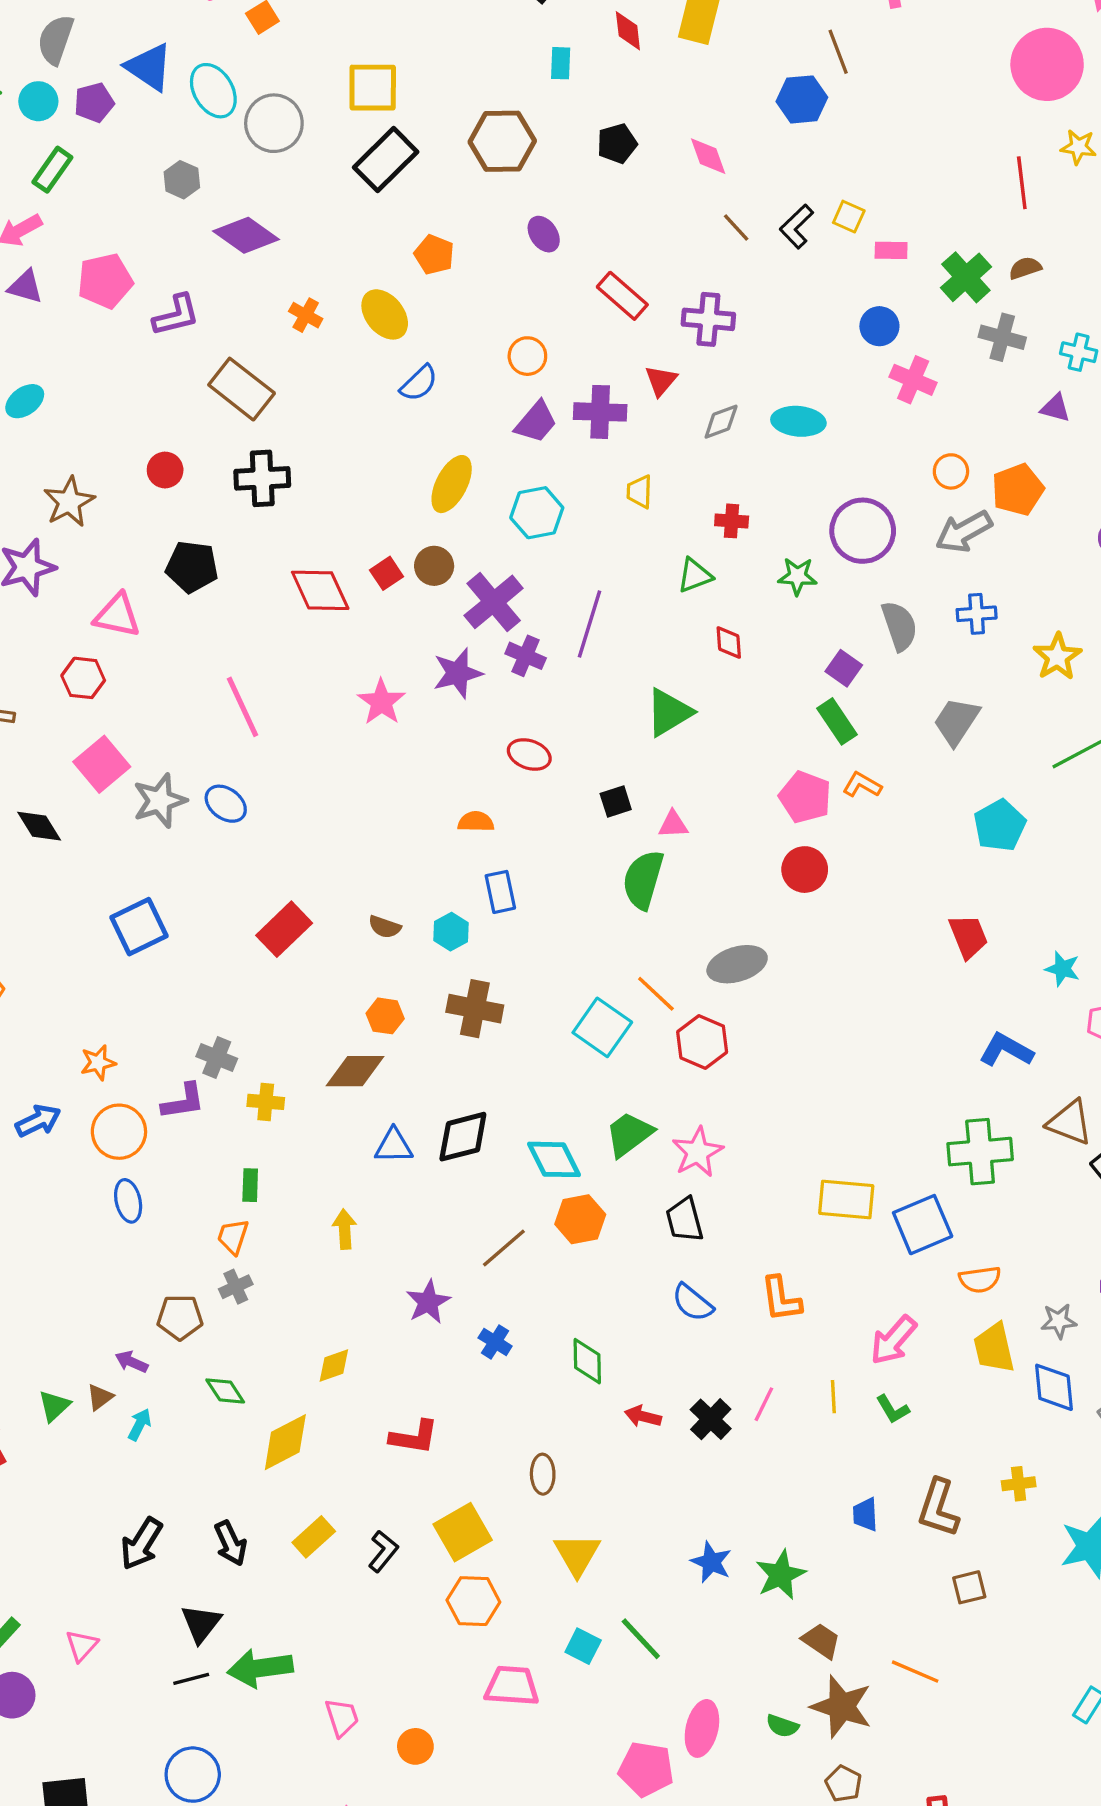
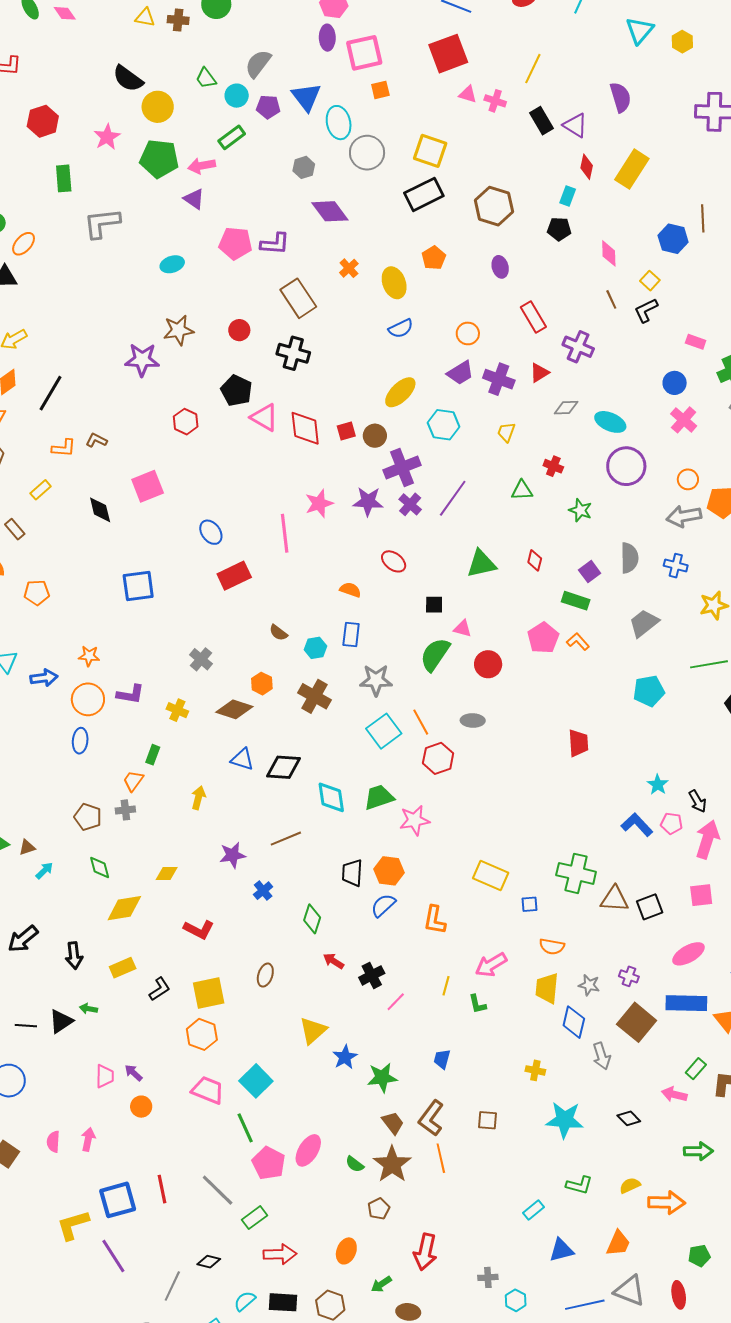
cyan rectangle: (561, 63) -> (568, 196), moved
yellow square: (849, 217) -> (650, 281), moved
pink pentagon: (105, 281) -> (235, 243), moved
purple circle: (863, 531) -> (626, 466), moved
pink triangle: (117, 615) -> (264, 417), moved
red diamond: (729, 643) -> (535, 560), moved
red hexagon: (83, 678) -> (186, 422), moved
pink line: (243, 707) -> (285, 533), moved
green rectangle: (837, 721) -> (576, 601), turned -56
gray star: (160, 801) -> (376, 680), moved
red circle: (805, 870) -> (488, 664), moved
red rectangle: (284, 929) -> (234, 576), moved
red trapezoid: (968, 936) -> (578, 743), moved
gray ellipse: (737, 964) -> (473, 720), size x0.7
blue L-shape: (1006, 1050) -> (637, 825), moved
gray cross: (217, 1057) -> (201, 659), moved
brown triangle: (1070, 1122) -> (614, 899), moved, turned -36
orange hexagon: (580, 1219) -> (389, 871), moved
black trapezoid: (685, 1220) -> (352, 873), moved
blue square: (923, 1225) -> (529, 904), size x0.5
blue semicircle: (692, 1303) -> (383, 905), turned 80
purple arrow: (131, 1362) -> (134, 1073), moved
pink line: (764, 1404) -> (396, 1002), moved
brown L-shape: (938, 1508) -> (431, 1118), moved
yellow triangle: (577, 1555) -> (313, 1031), moved
black triangle: (201, 1624) -> (61, 1021), moved
green line: (641, 1639) -> (245, 1128), moved
cyan square: (583, 1646) -> (256, 1081), size x1.5
green arrow: (260, 1668) -> (88, 1009), moved, size x0.5
orange line: (915, 1672) -> (441, 1158), turned 36

